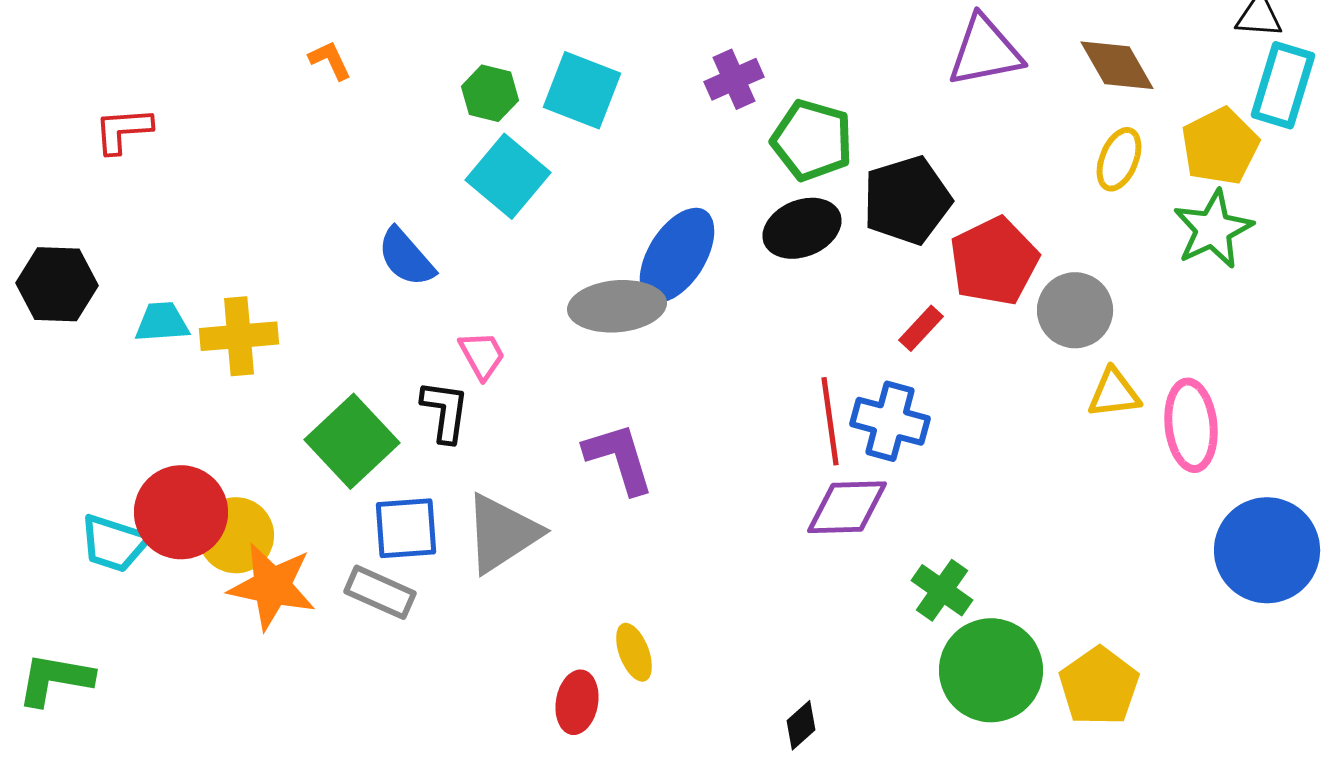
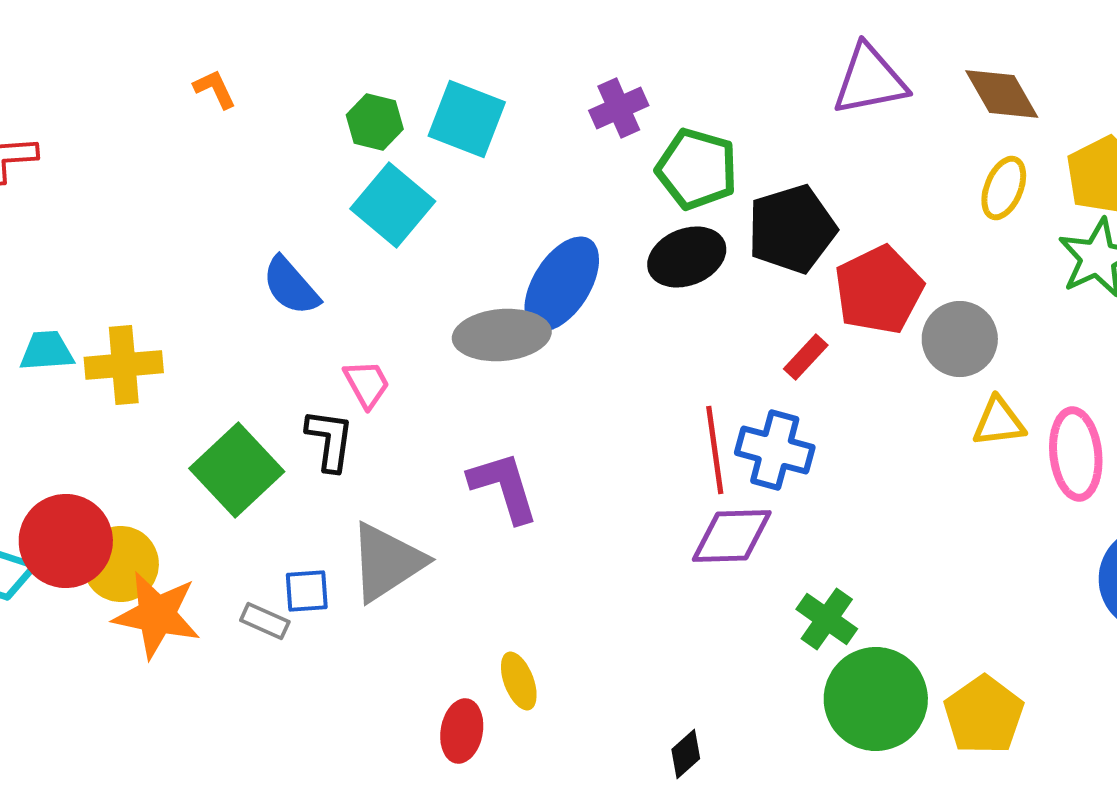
blue square: (406, 528) -> (307, 591), moved, size x0.7
gray rectangle: (380, 592) -> (265, 621), size x0.7

